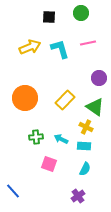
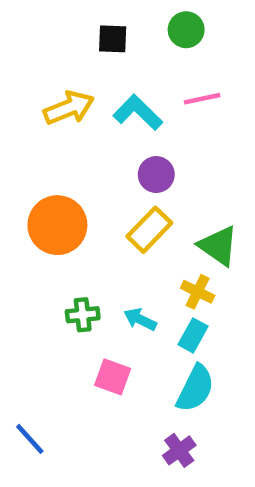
cyan L-shape: (60, 49) -> (138, 112), turned -30
purple circle: (99, 78) -> (156, 175), moved
cyan rectangle: (84, 146) -> (193, 335), turned -64
cyan semicircle: (85, 169) -> (195, 388), size x1.5

